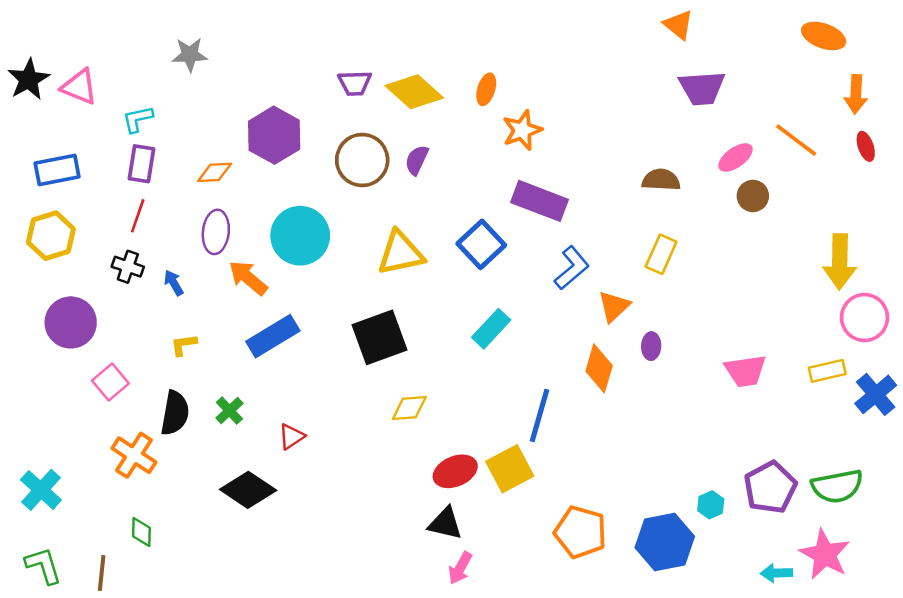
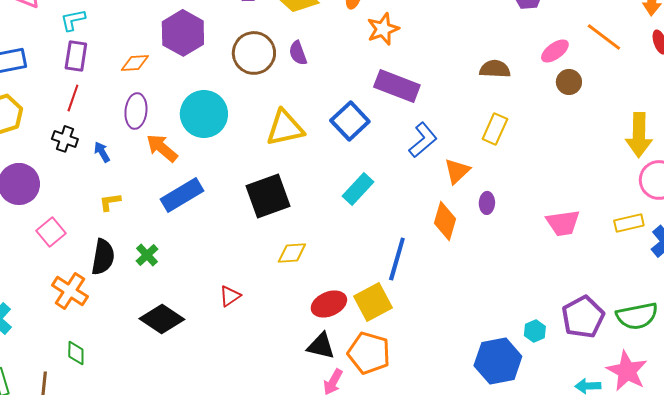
purple semicircle: (417, 160) -> (298, 53), turned -45
red triangle: (291, 437) -> (230, 296), moved
orange pentagon: (580, 532) -> (369, 353), moved

